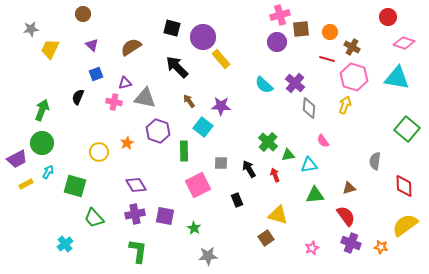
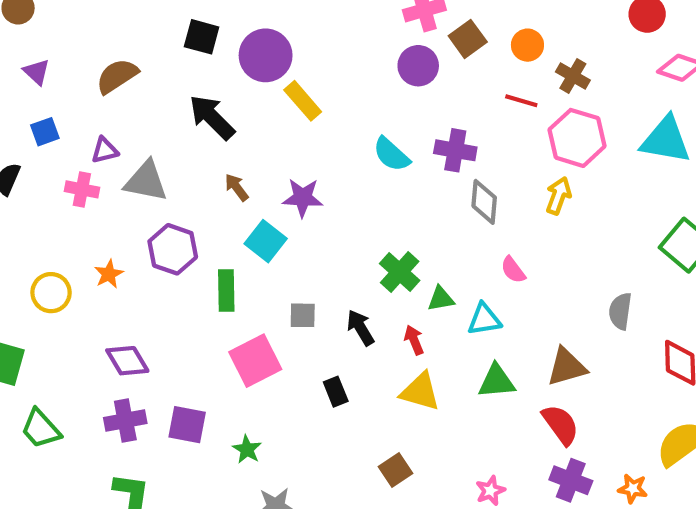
brown square: (301, 29) -> (468, 39), turned -30
purple cross: (295, 83) -> (455, 150), turned -30
brown triangle: (349, 188) -> (567, 367), size x1.5
yellow triangle: (278, 215) -> (420, 392), moved

